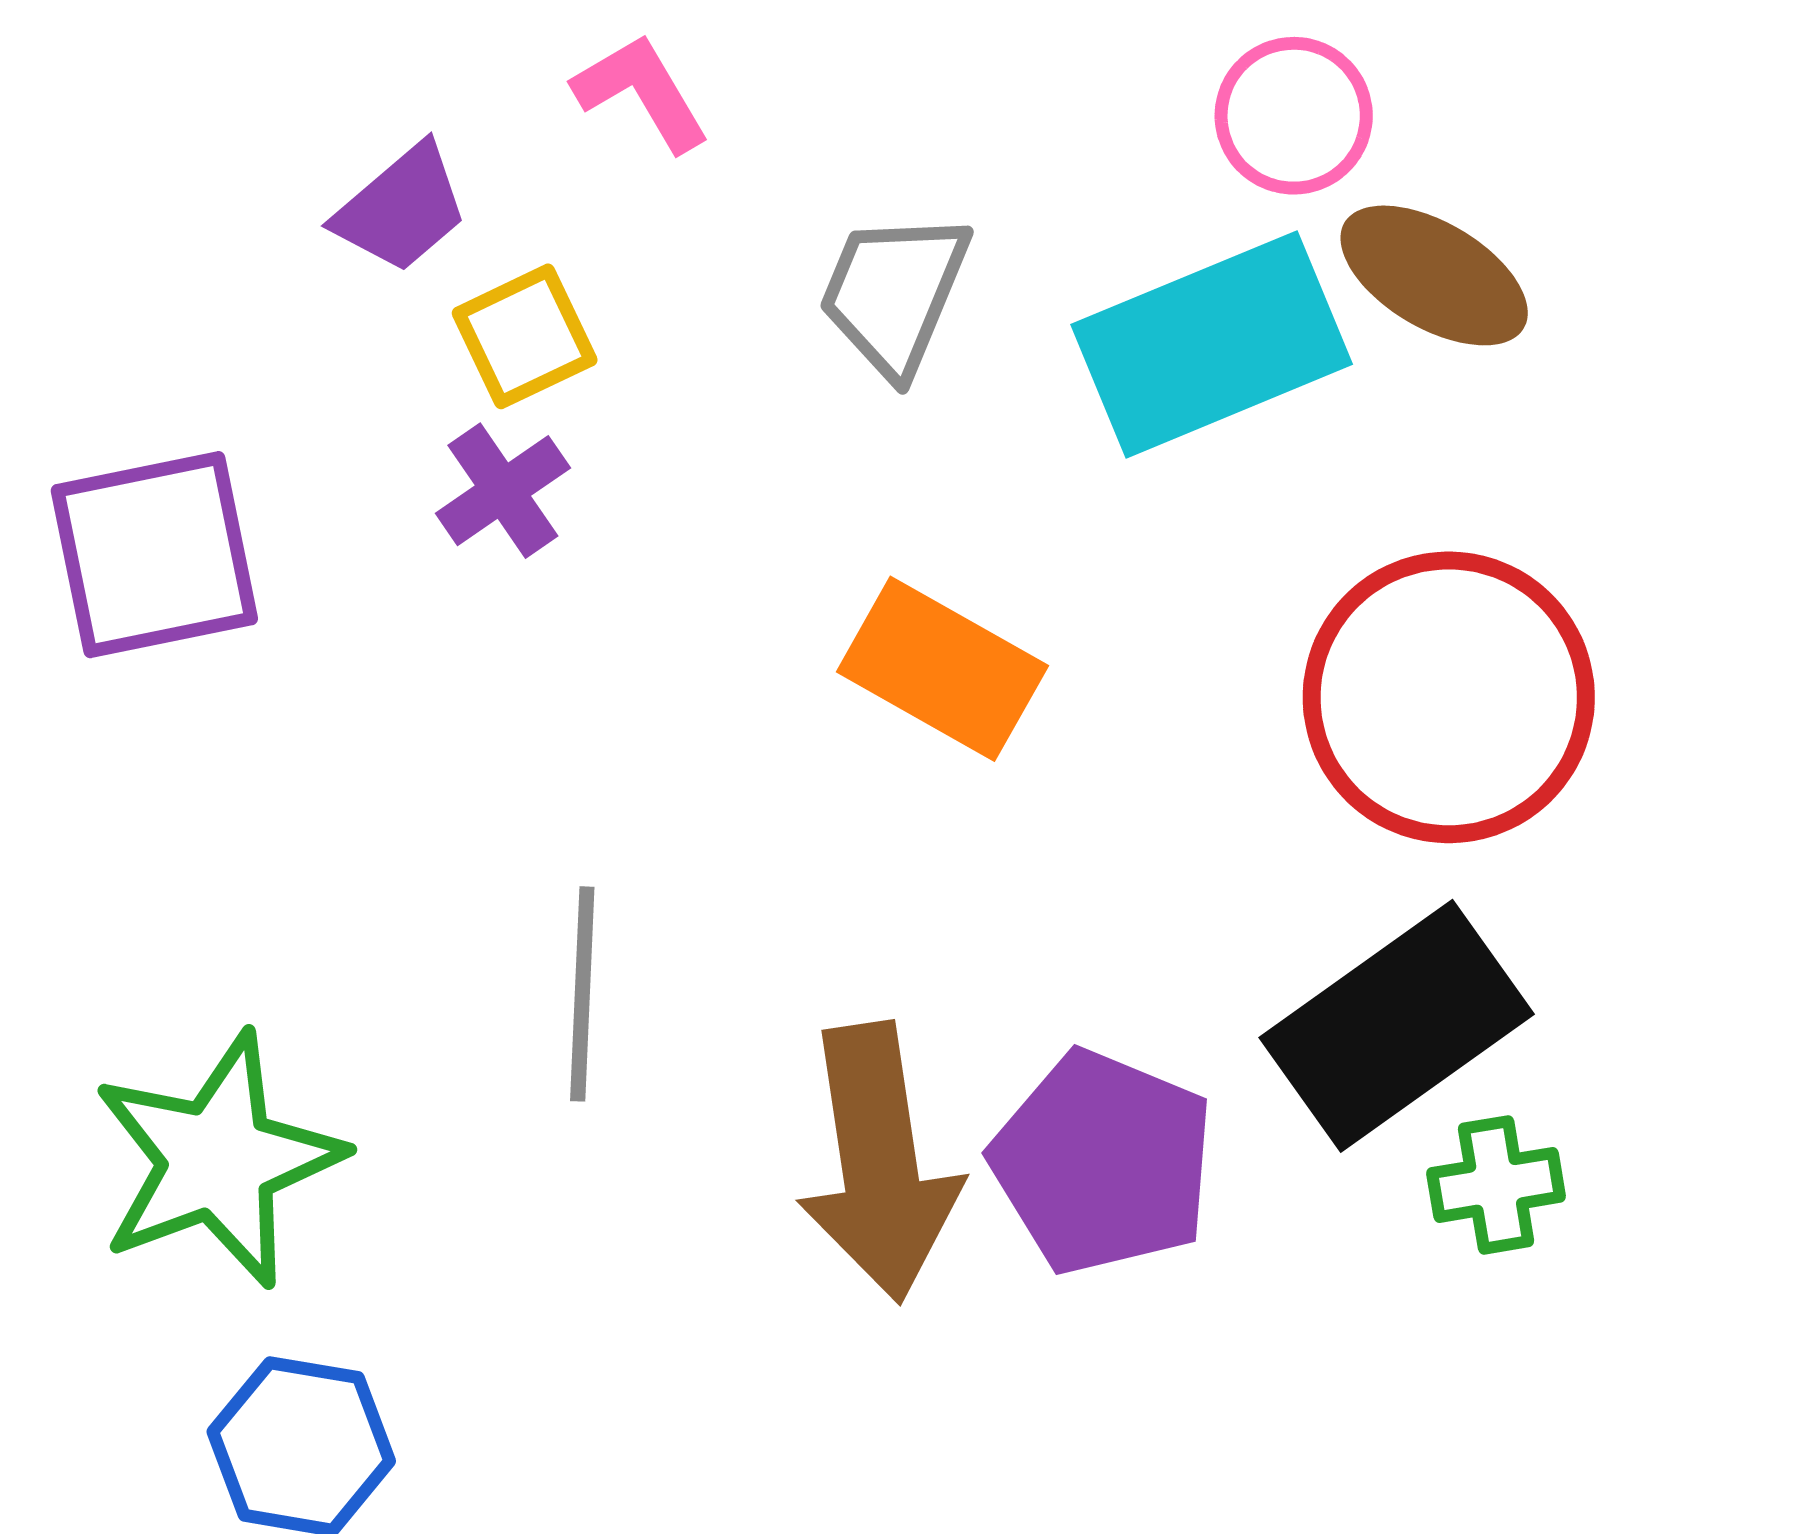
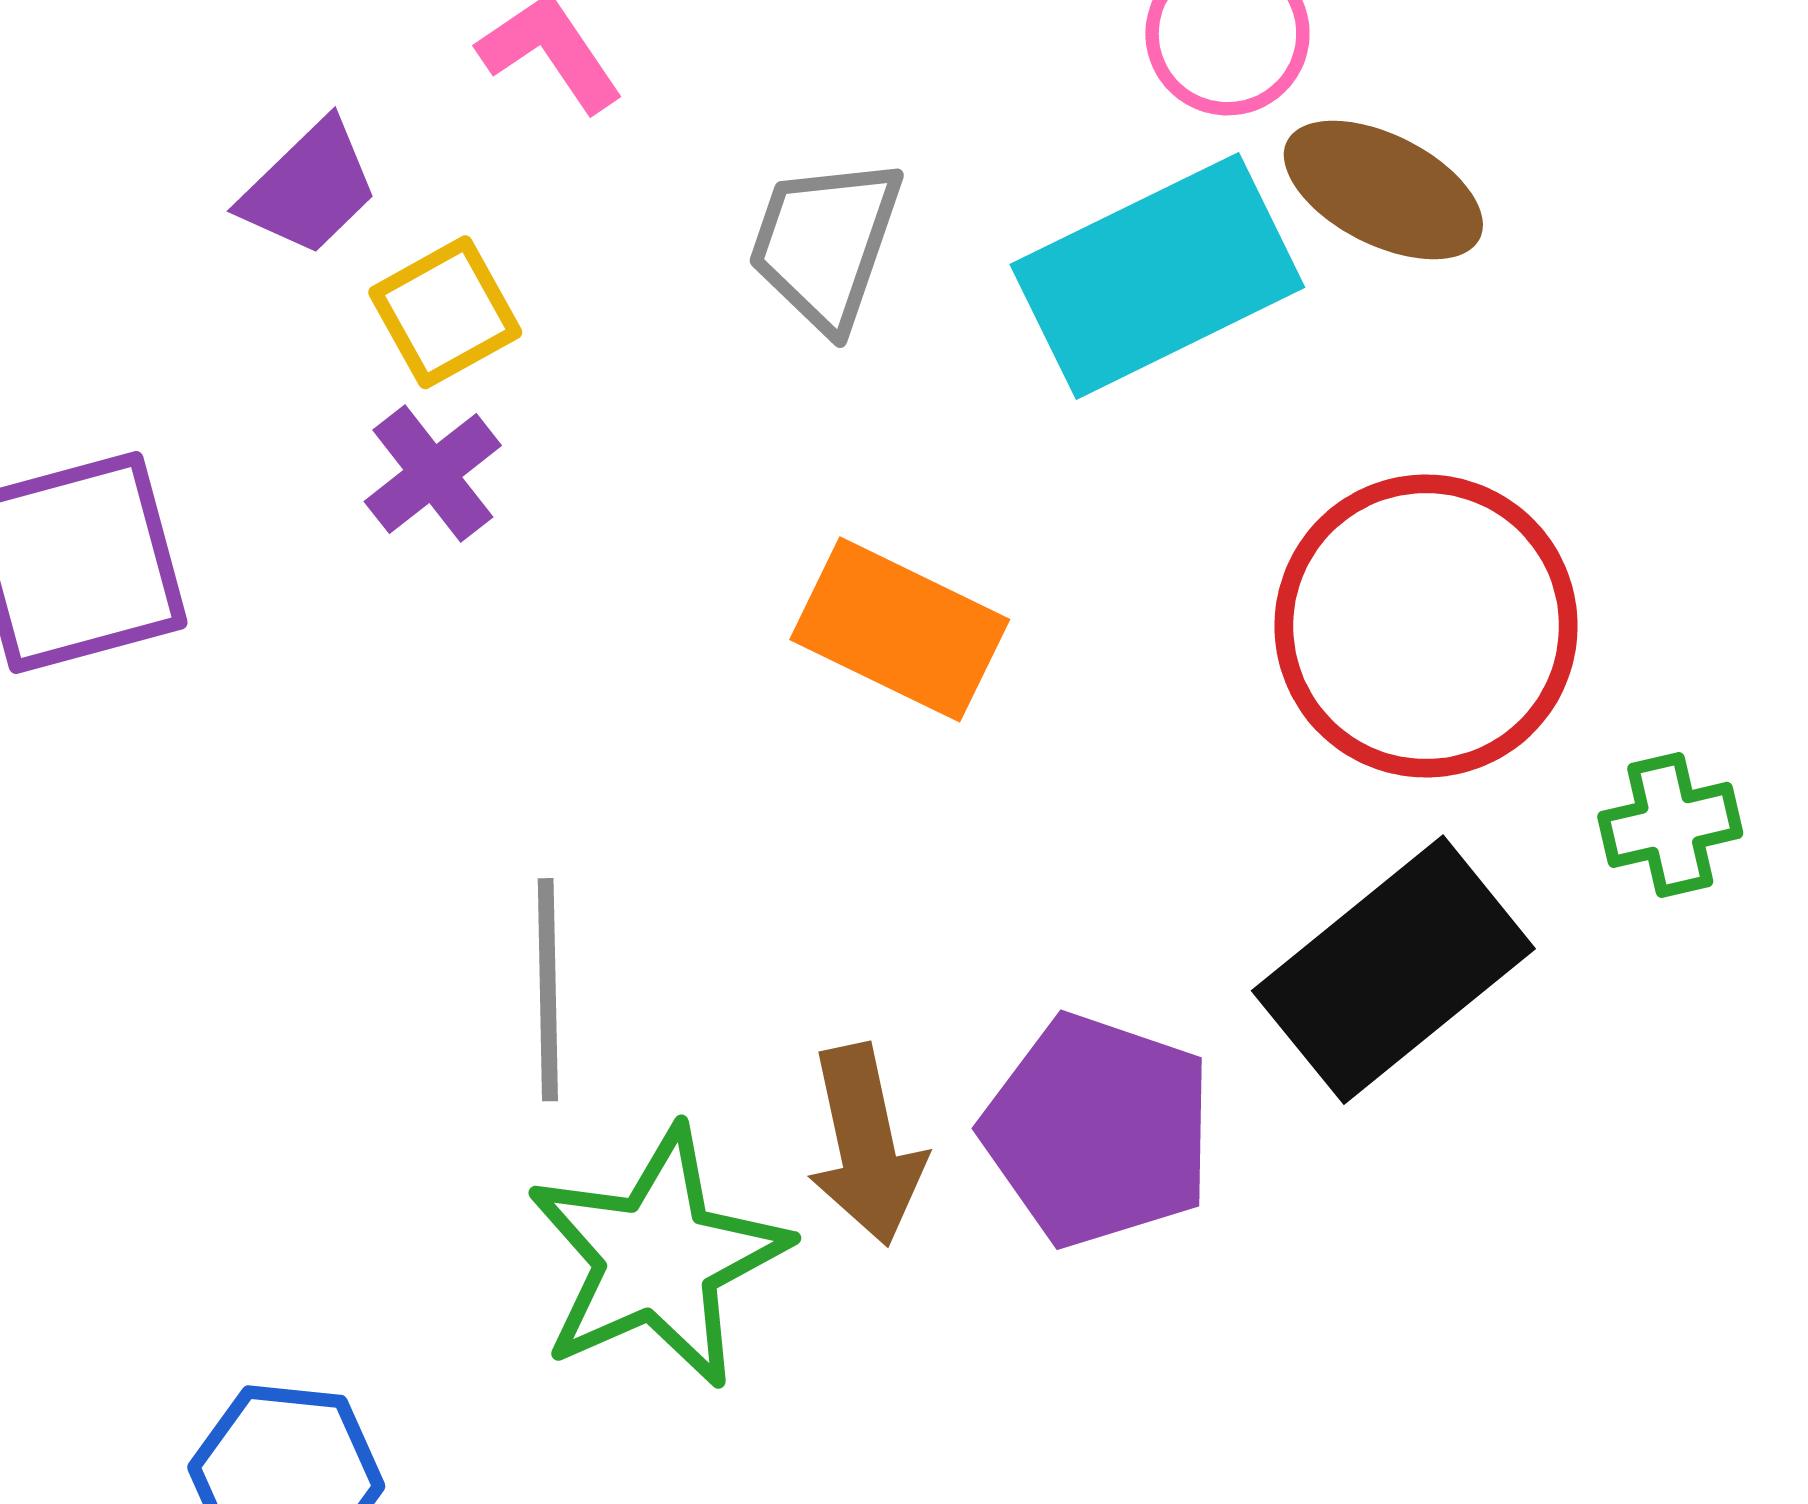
green star: (218, 1160) -> (658, 1258), moved
brown arrow: (879, 1162) -> (866, 1145), size x0.7
green cross: (1496, 1185) -> (1670, 825), moved

